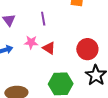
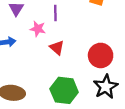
pink star: (31, 42) -> (38, 29), moved

